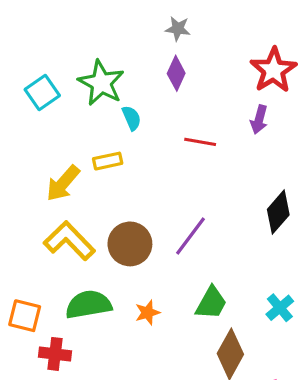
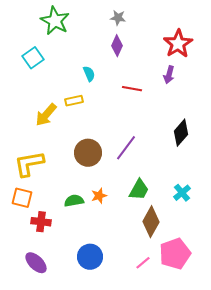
green star: (101, 83) -> (55, 21), moved
yellow L-shape: (69, 241) -> (29, 164), moved, turned -56
green semicircle: (88, 305) -> (74, 201), moved, size x0.7

